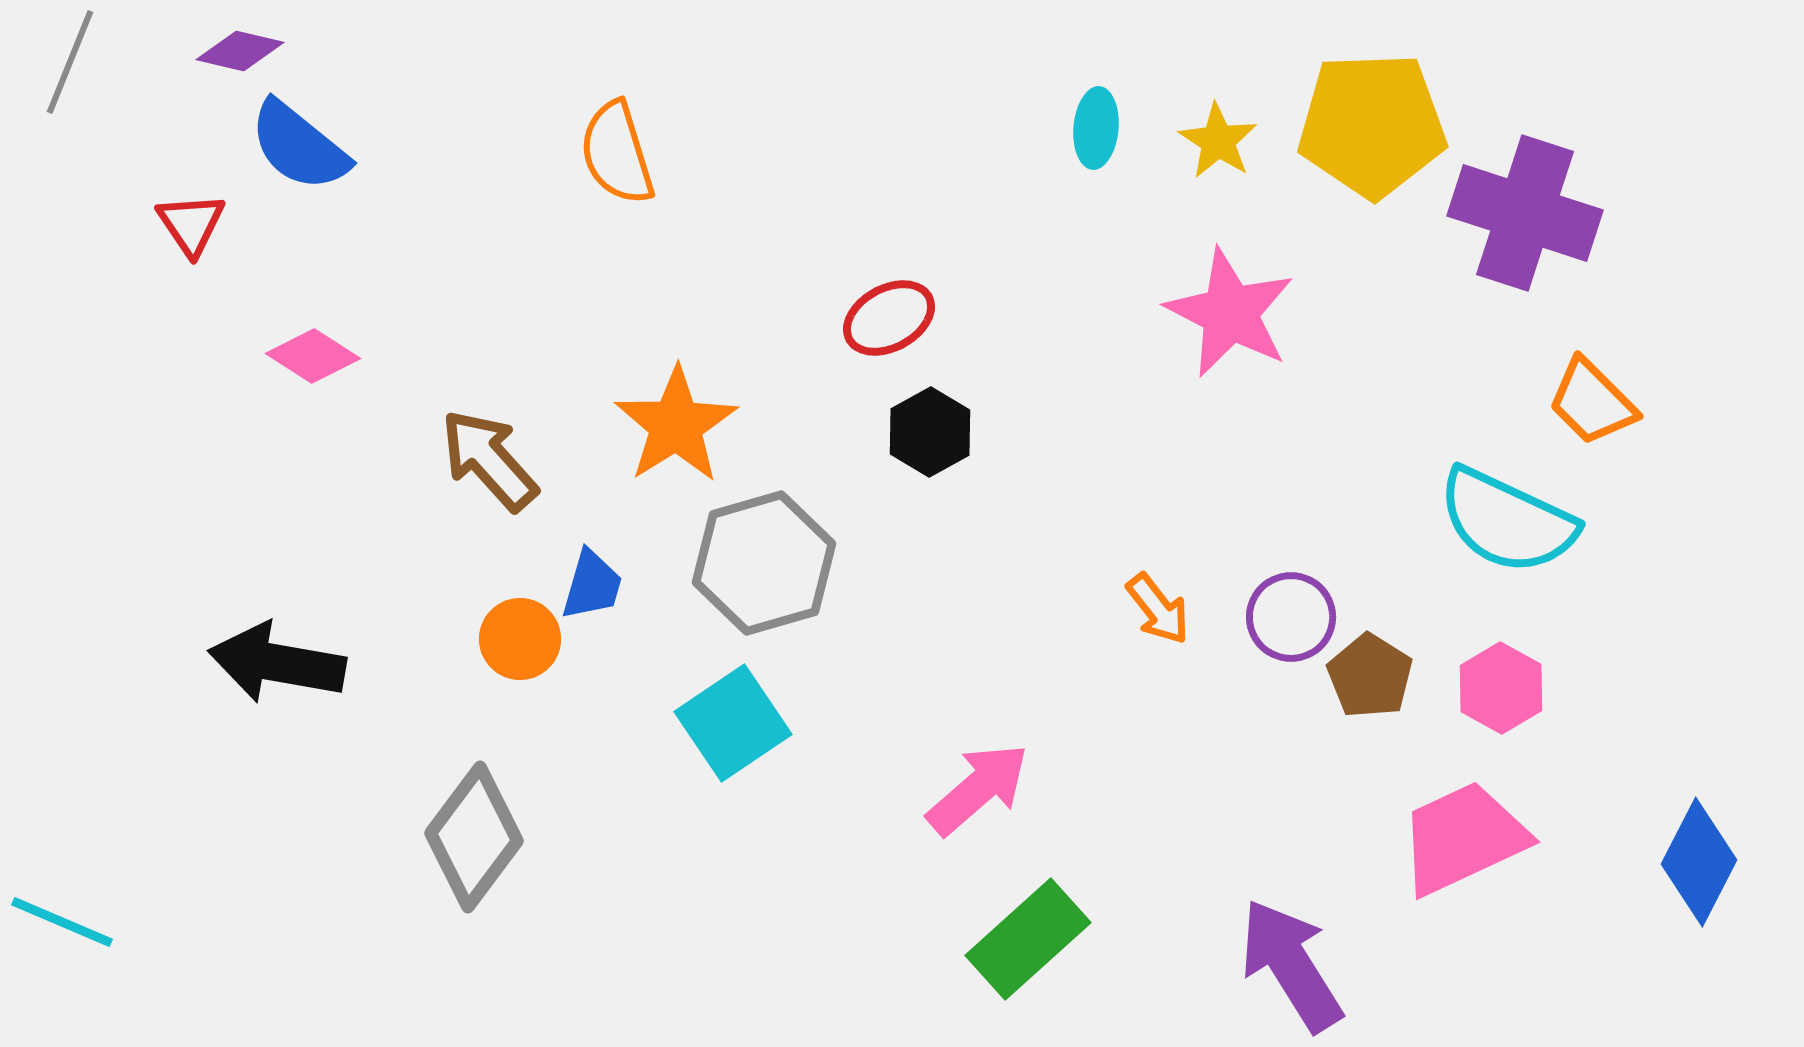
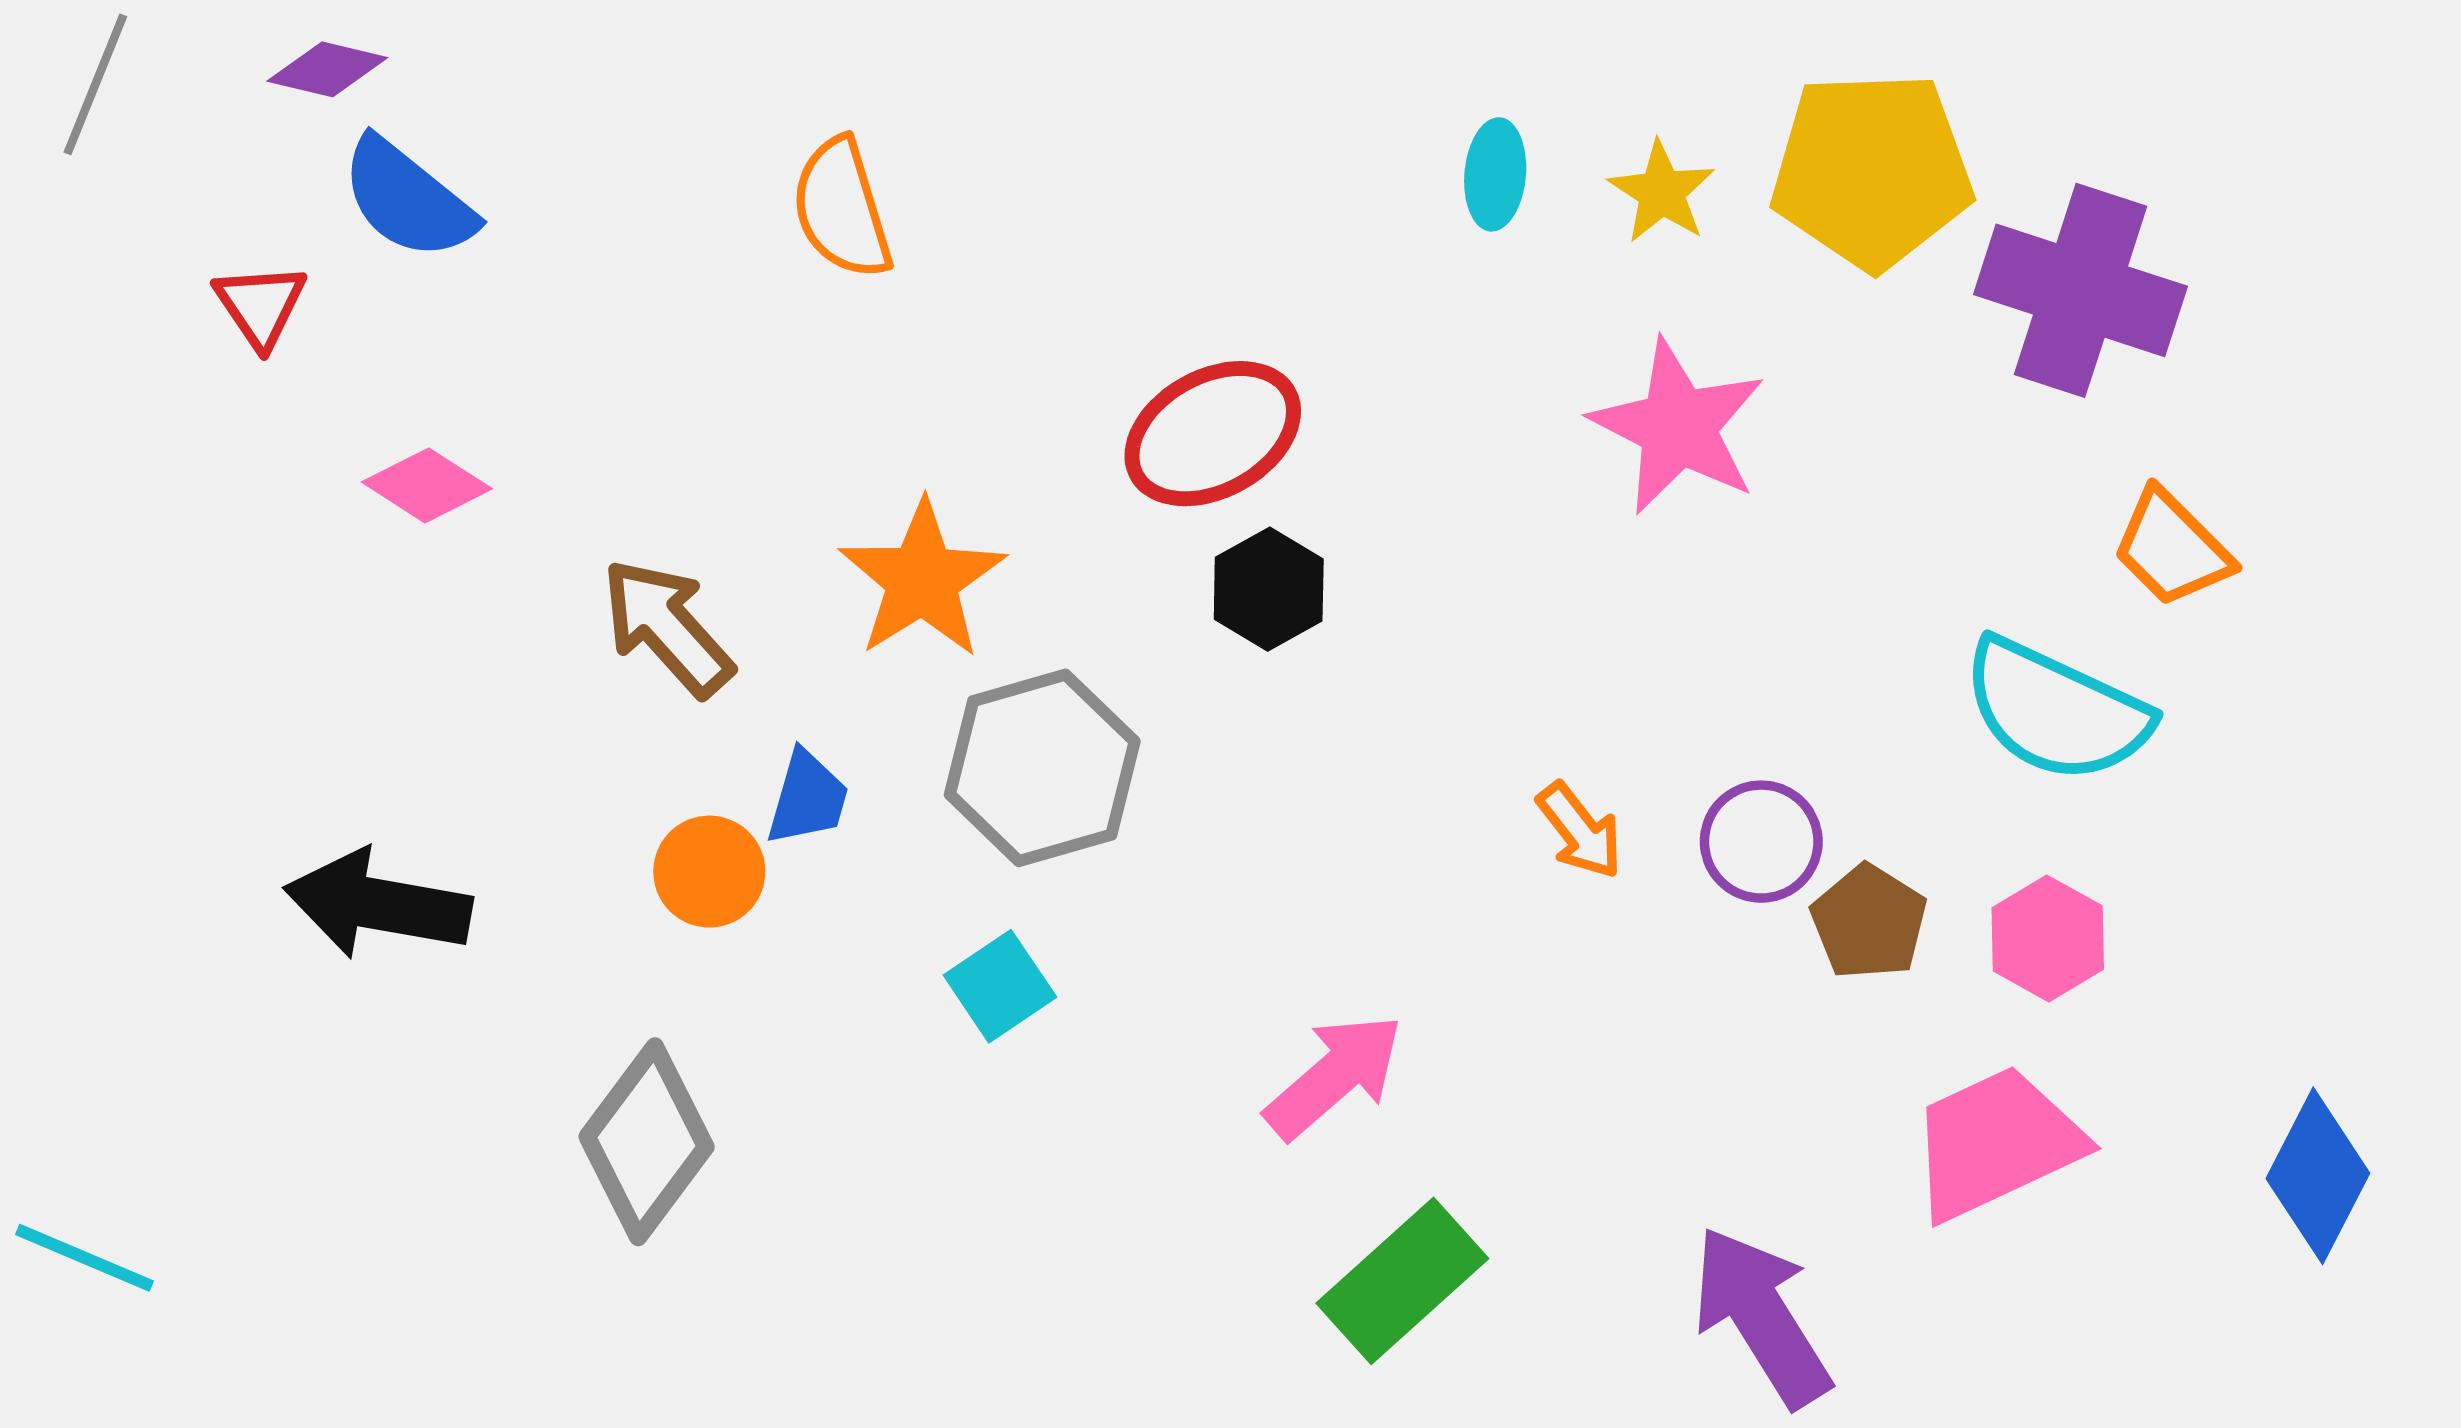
red ellipse: (889, 318) -> (1213, 434), size x1.4
cyan square: (733, 723) -> (1000, 986), size x0.7

